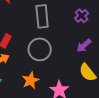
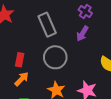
purple arrow: (84, 46) -> (82, 34), moved

